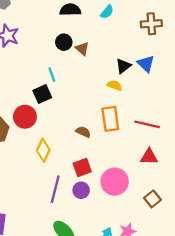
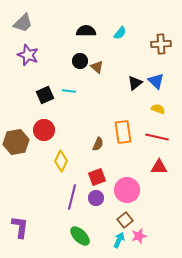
cyan line: (52, 75) -> (69, 91), turned -64
yellow semicircle: (115, 85) -> (158, 109), moved
black square: (42, 94) -> (45, 95), moved
brown semicircle: (83, 132) -> (98, 144), turned 88
brown square: (152, 199) -> (125, 220), moved

